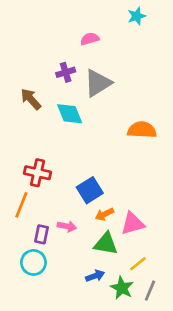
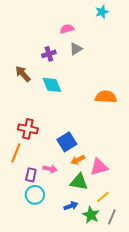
gray triangle: (98, 83) -> (76, 49), moved, size x0.6
cyan circle: (33, 262) -> (35, 195), moved

